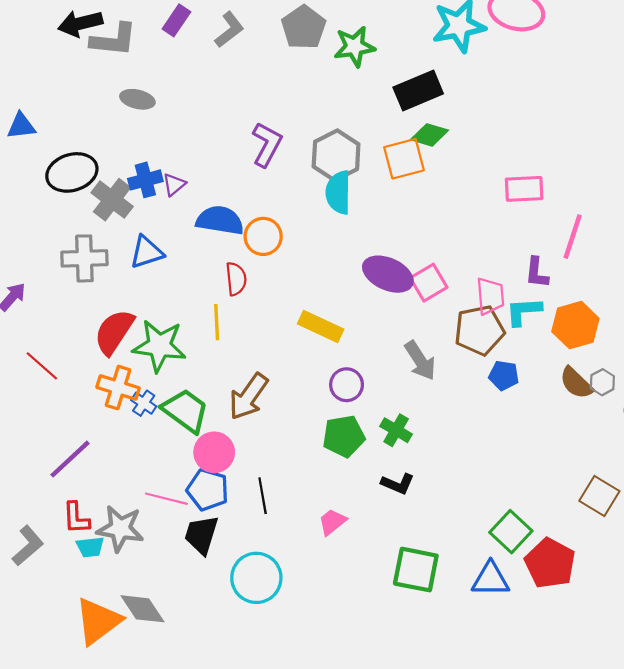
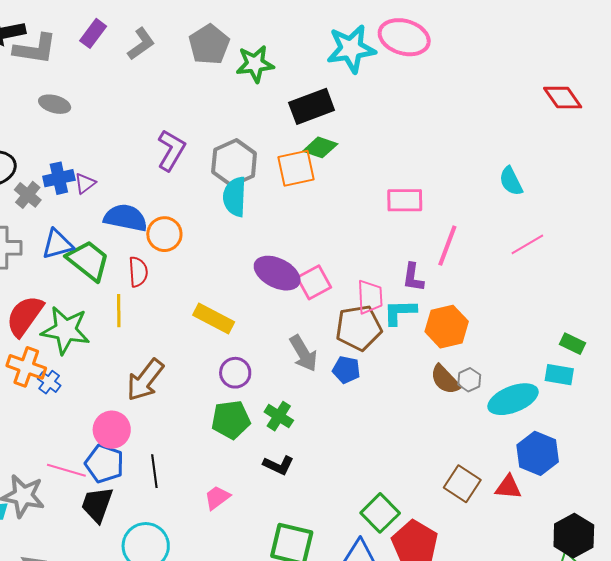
gray cross: (112, 200) -> (28, 195), size x0.7
blue pentagon: (504, 375) -> (346, 370), moved
green trapezoid: (185, 411) -> (88, 260), moved

